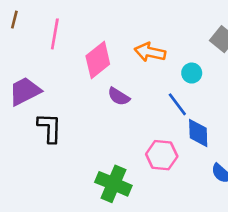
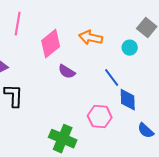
cyan circle: (192, 73) -> (130, 48), moved

